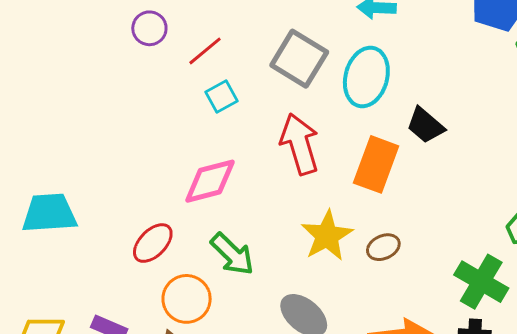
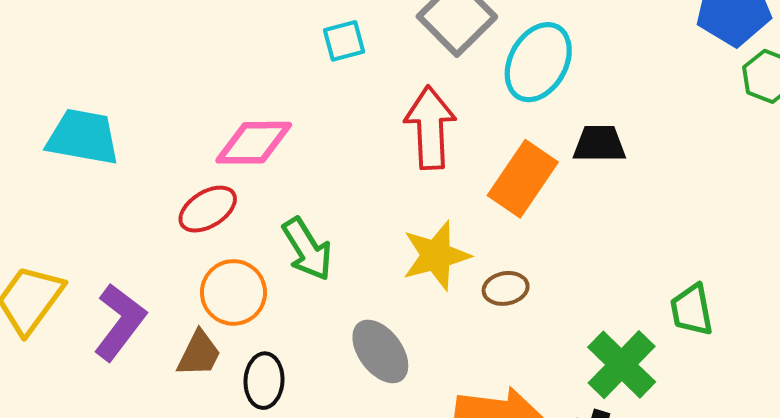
black trapezoid: (425, 125) -> (599, 144), turned 126
pink diamond: (210, 181) -> (254, 143), moved

